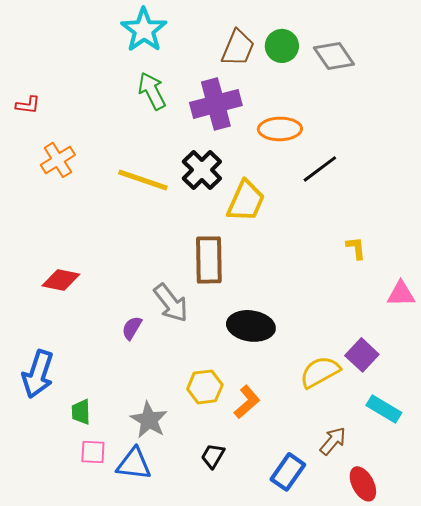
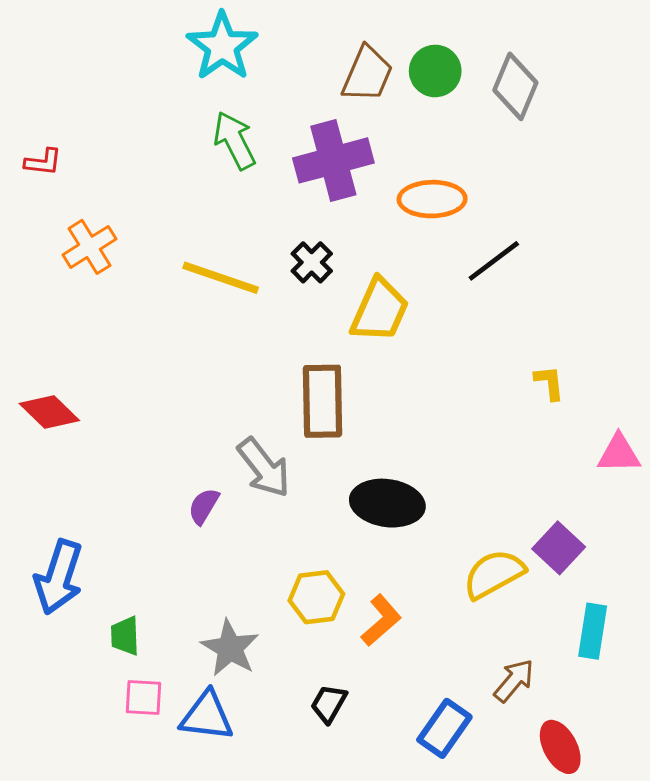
gray diamond: (334, 56) -> (515, 86), turned 57
black cross: (202, 170) -> (312, 262), size x0.7
red diamond: (61, 280) -> (49, 412), moved, turned 33
cyan rectangle: (384, 409) -> (593, 631), turned 68

